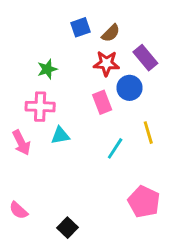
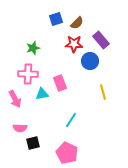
pink rectangle: (102, 102) -> (60, 83), moved
cyan line: (115, 148) -> (71, 120), moved
pink pentagon: (144, 202) -> (67, 153), moved
pink semicircle: (18, 210) -> (20, 128), moved, turned -40
black square: (67, 228) -> (33, 143), moved, turned 32

